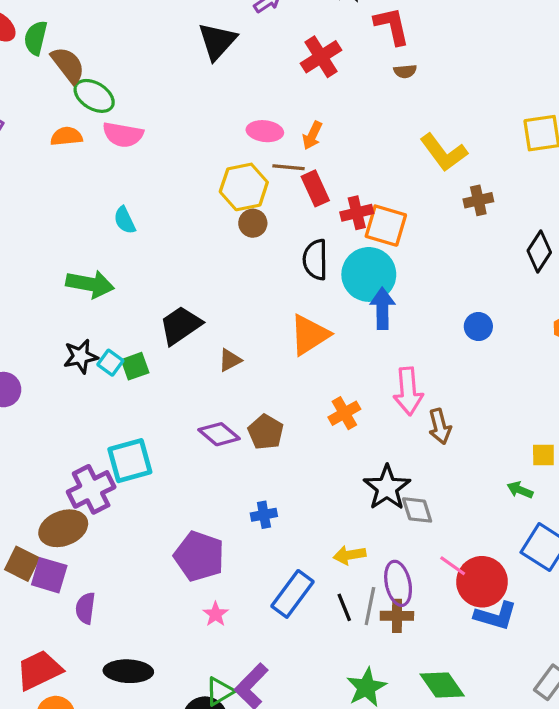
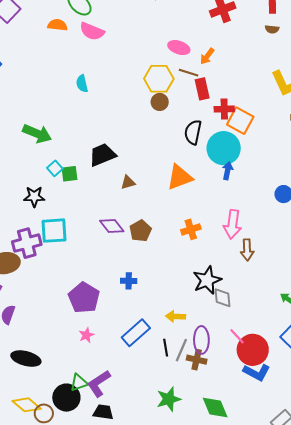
green arrow: (90, 284) -> (37, 134), moved
blue arrow: (382, 308) -> (227, 171), size x0.7
black star: (81, 356) -> (34, 197), moved

